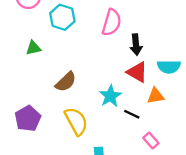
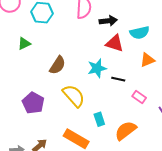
black arrow: (136, 45) -> (108, 21), turned -78
cyan star: (110, 96) -> (97, 68), turned 30
orange triangle: (156, 96) -> (147, 60), moved

